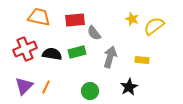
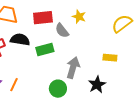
yellow star: (132, 19) -> (79, 17), moved
black semicircle: (52, 54) -> (20, 40), moved
gray arrow: (110, 57) -> (73, 68), moved

